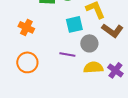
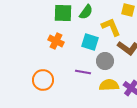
cyan square: (74, 24) -> (90, 42), turned 30
orange cross: (26, 27) -> (56, 41), moved

